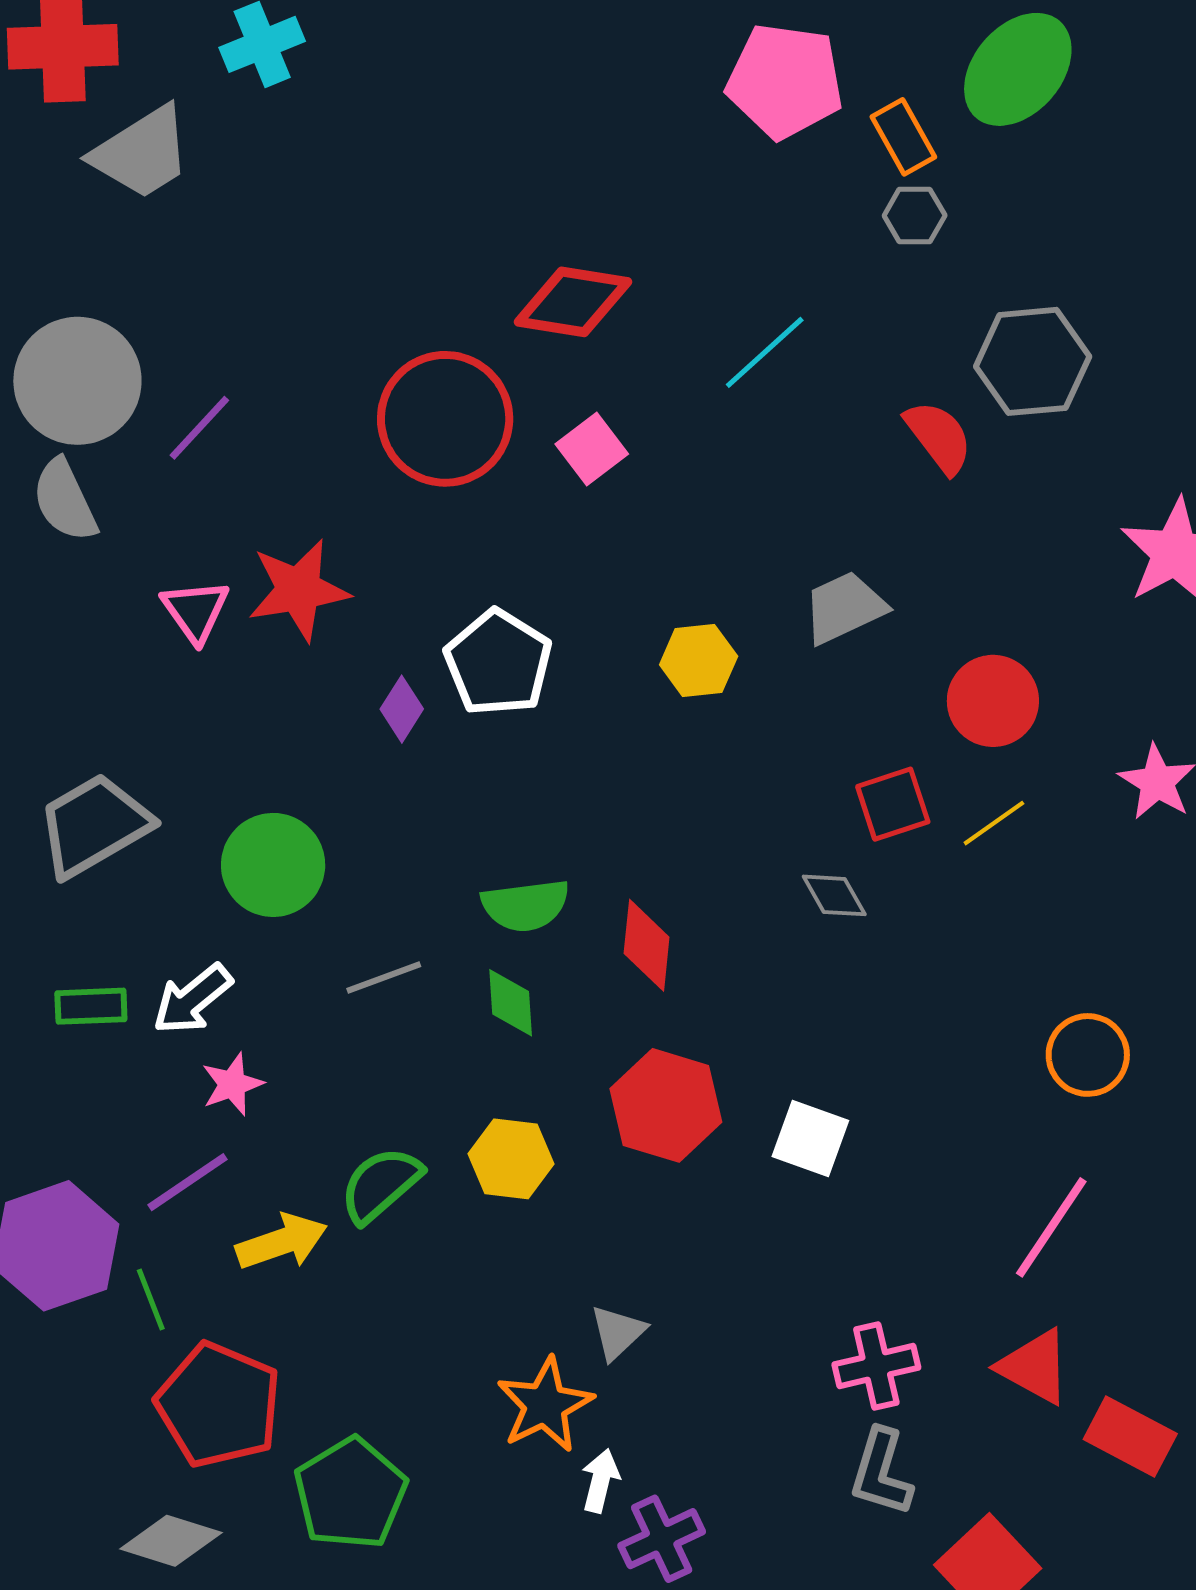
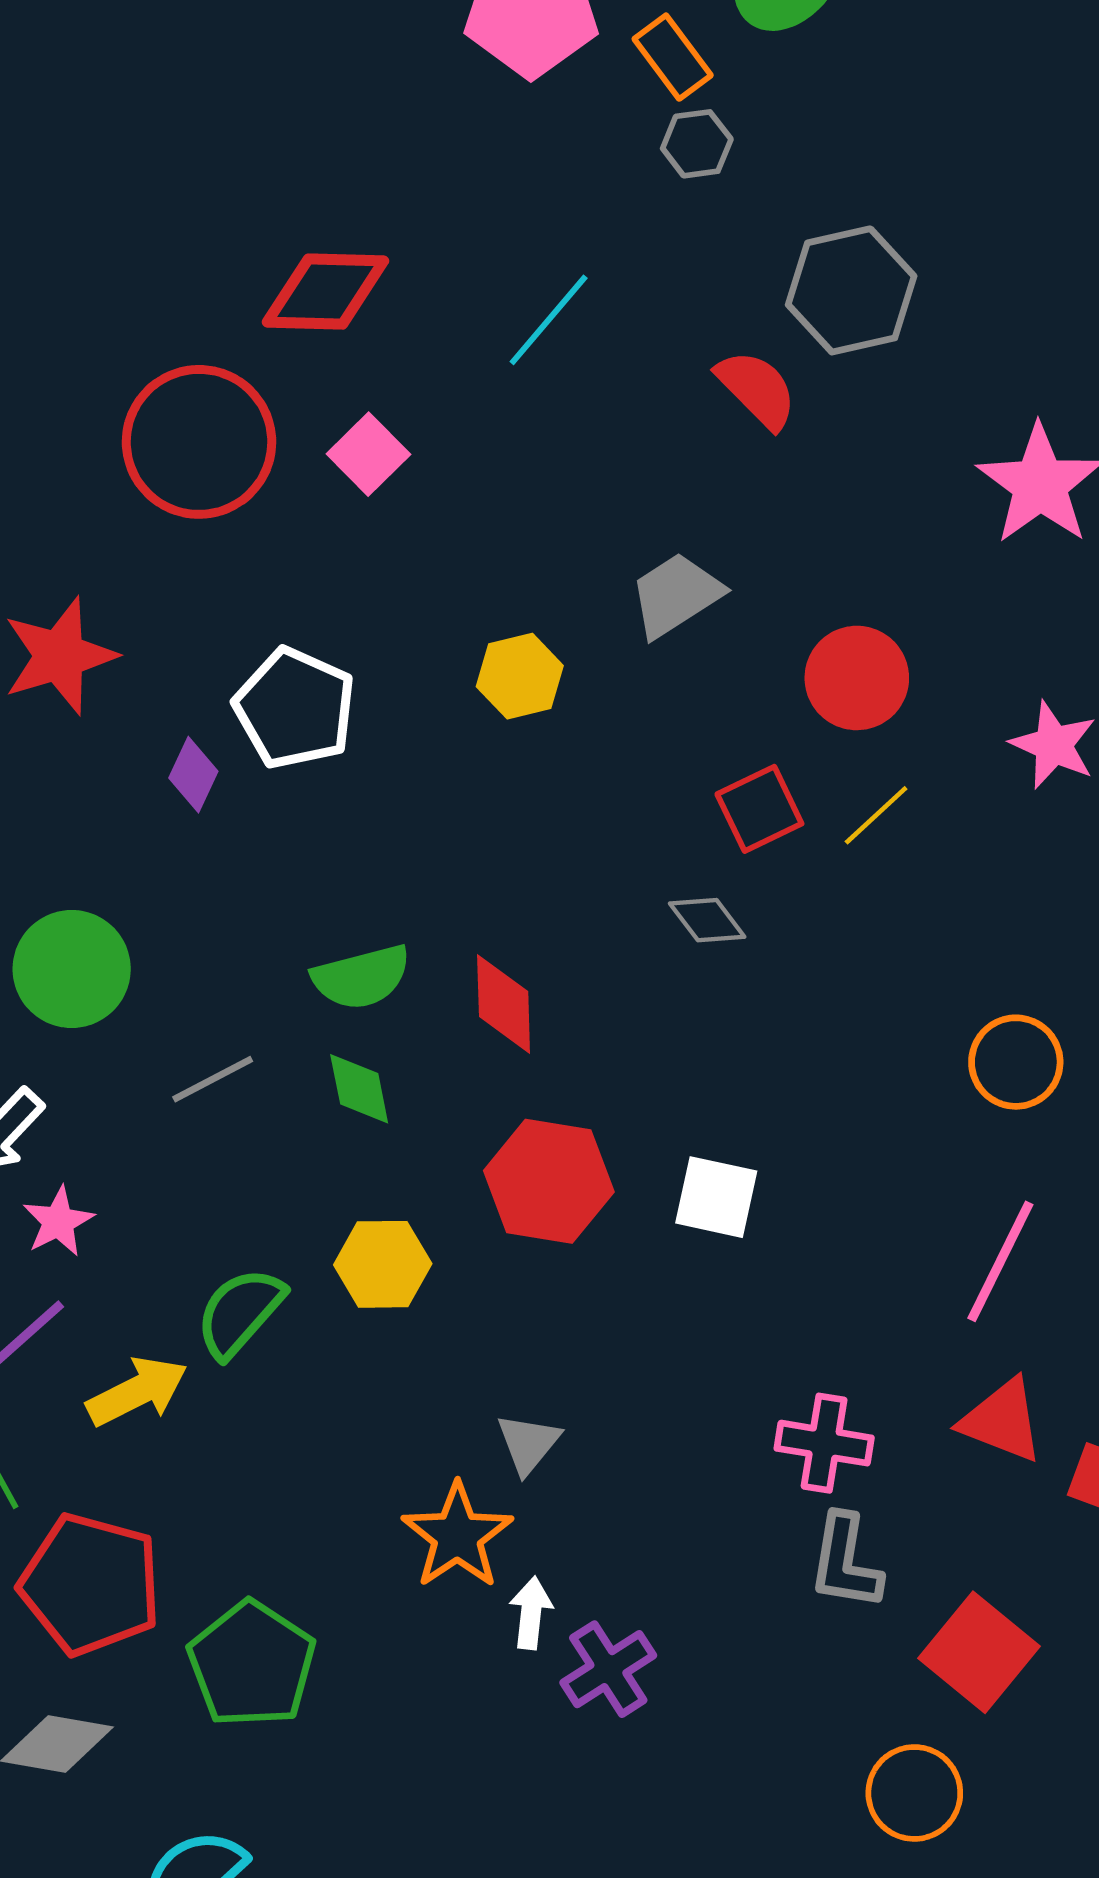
pink cross: (876, 1366) -> (824, 1443), turned 30

